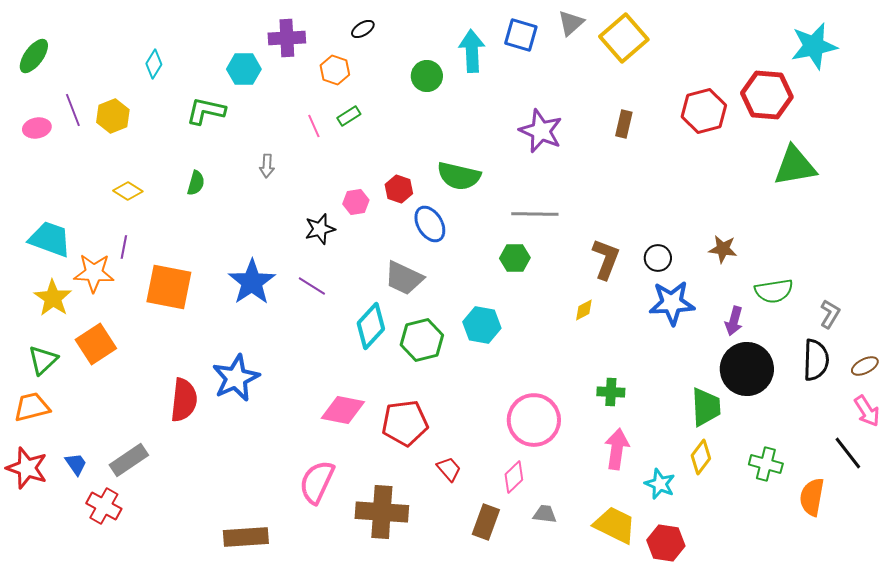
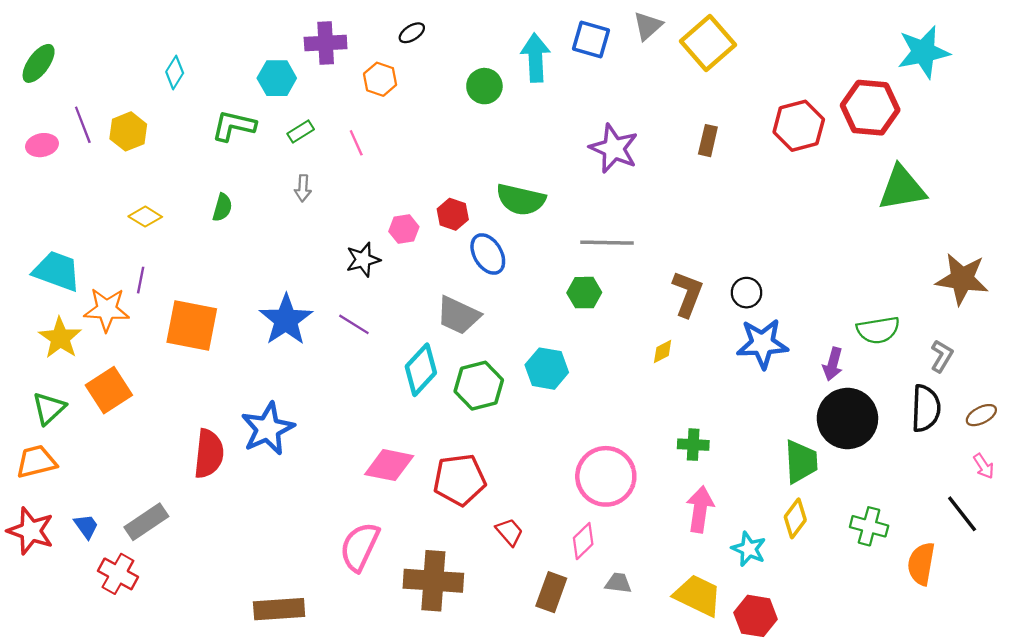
green rectangle: (349, 116) -> (301, 131), moved
brown star: (723, 249) -> (962, 279), moved, size x1.6
pink arrow: (867, 411) -> (984, 466), size x0.7

